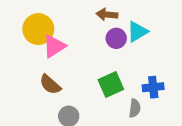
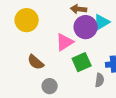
purple circle: (116, 38) -> (86, 27), size x1.5
pink triangle: (54, 46) -> (65, 42), moved

